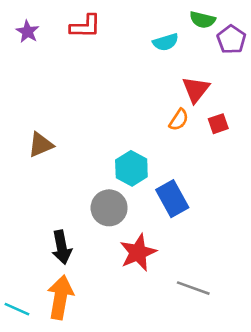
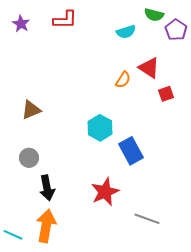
red triangle: (196, 89) -> (149, 68), turned -35
orange semicircle: (179, 120) -> (123, 80), moved
gray circle: (109, 208) -> (29, 158), moved, size x0.7

